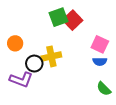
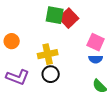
green square: (58, 17) -> (55, 15), turned 30
black circle: (34, 64) -> (51, 74), moved

